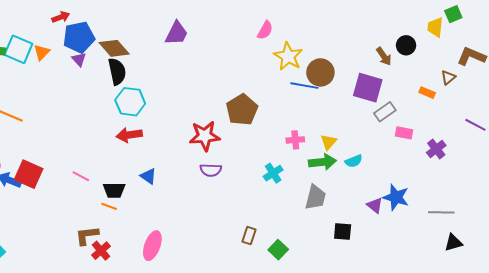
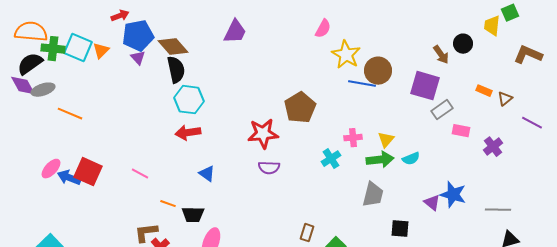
brown triangle: (448, 78) -> (505, 99), moved
cyan cross: (273, 173) -> (331, 159), moved
black trapezoid: (114, 190) -> (193, 215), moved

